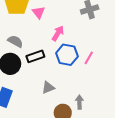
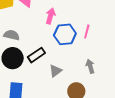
black rectangle: (35, 56) -> (36, 55), moved
gray arrow: (79, 102) -> (90, 66), moved

